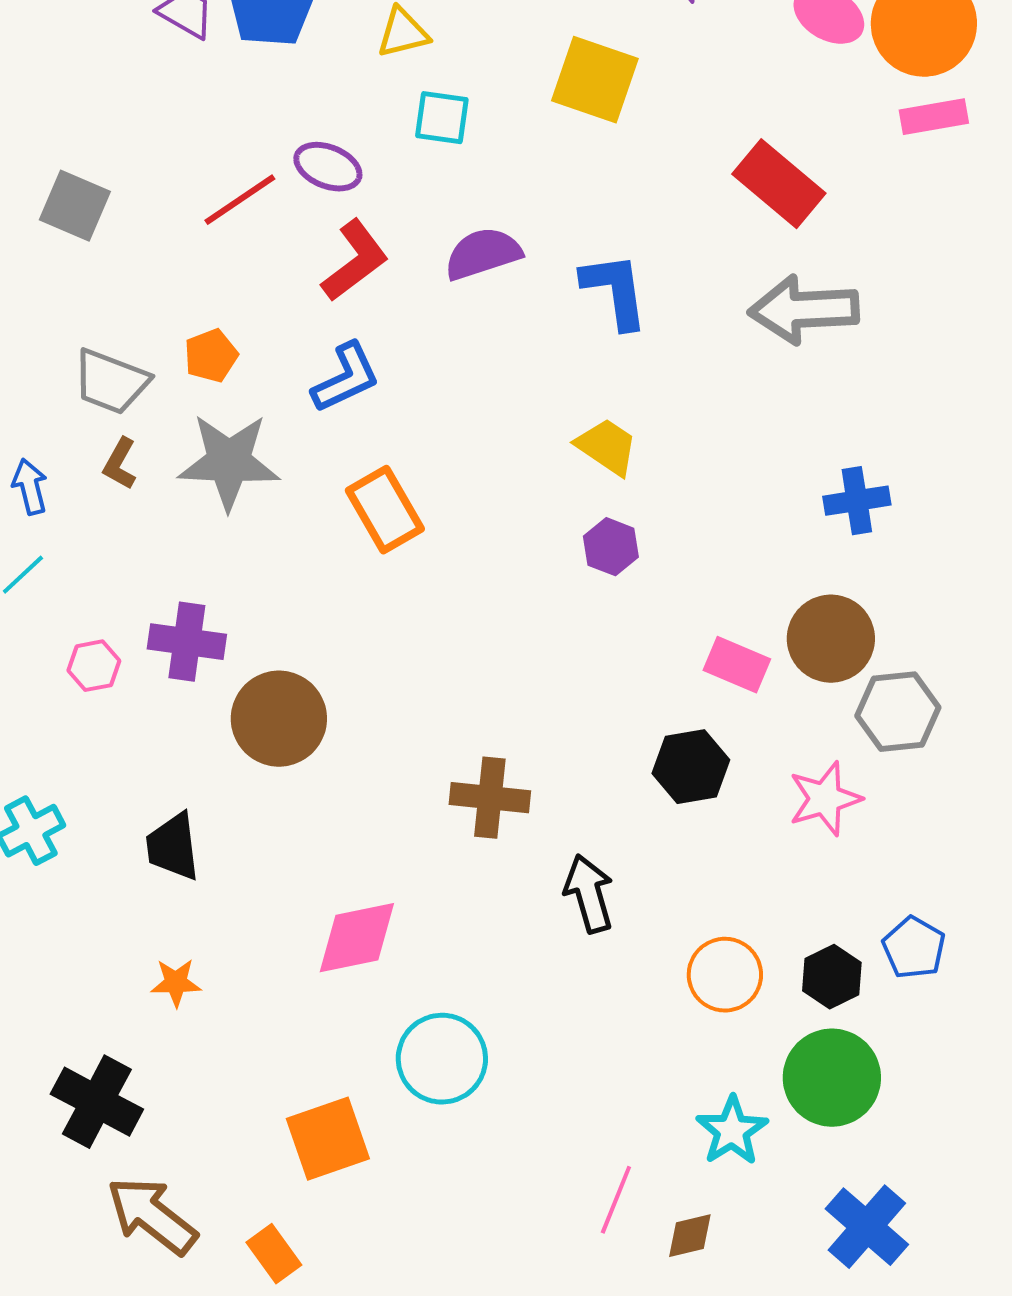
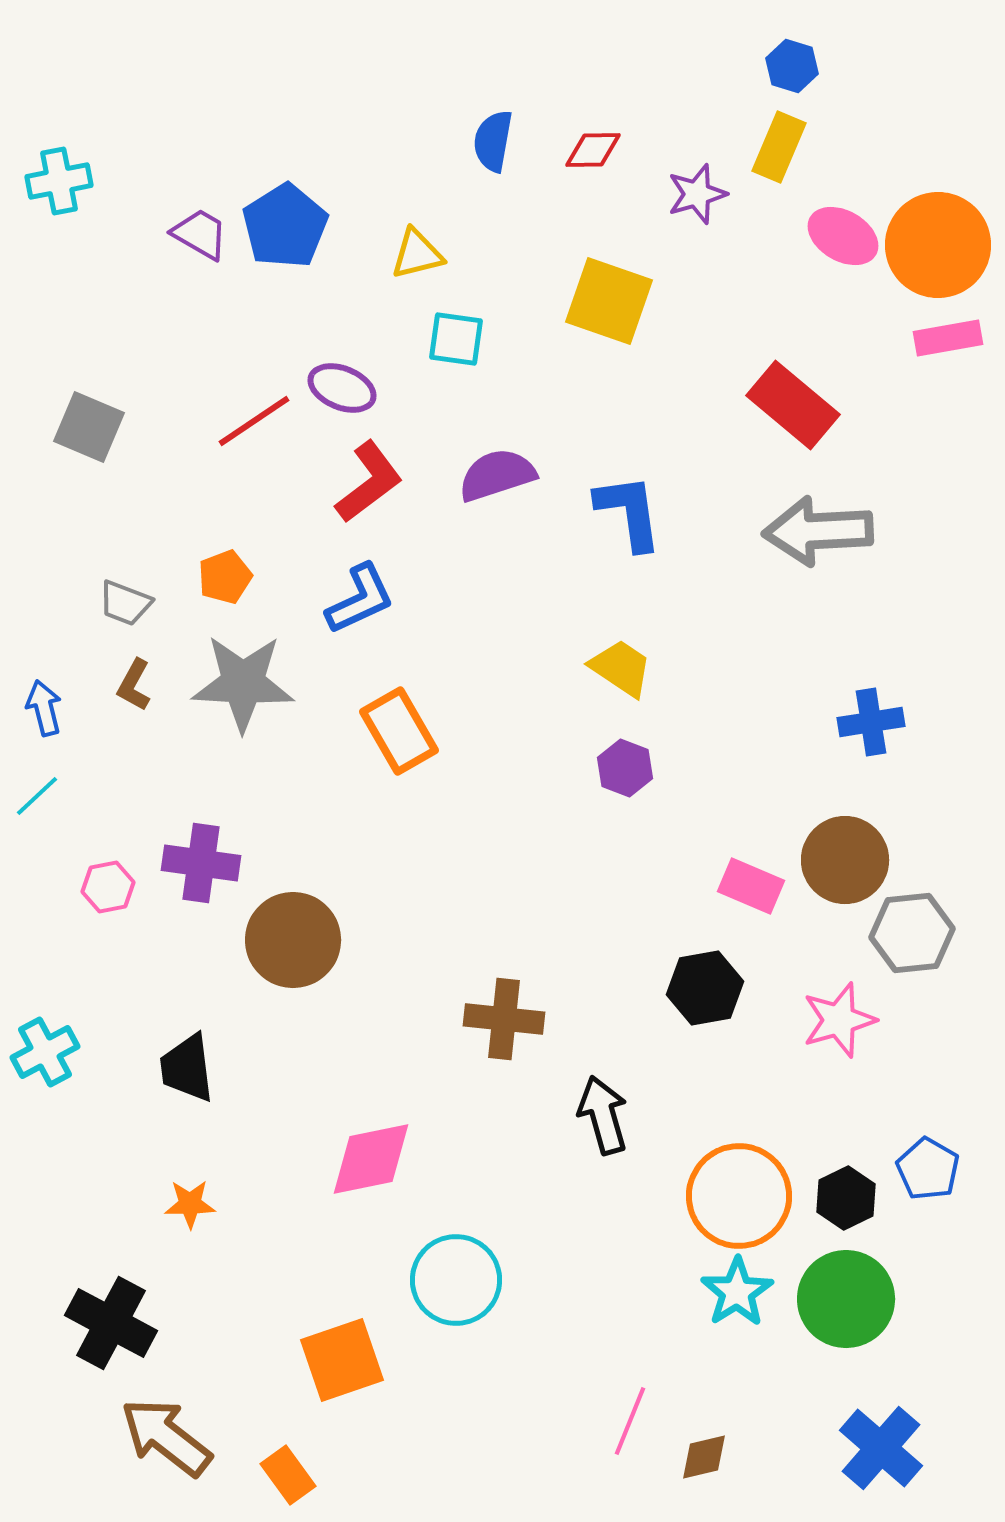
gray trapezoid: (111, 382) -> (125, 603), size x0.7
orange circle: (725, 975) -> (739, 1196), size x1.4
cyan star: (732, 1131) -> (737, 1292), moved

